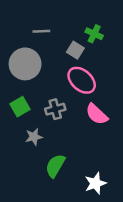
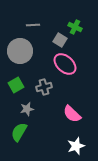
pink semicircle: (97, 114) -> (72, 114), moved
green semicircle: (55, 166) -> (19, 132), moved

